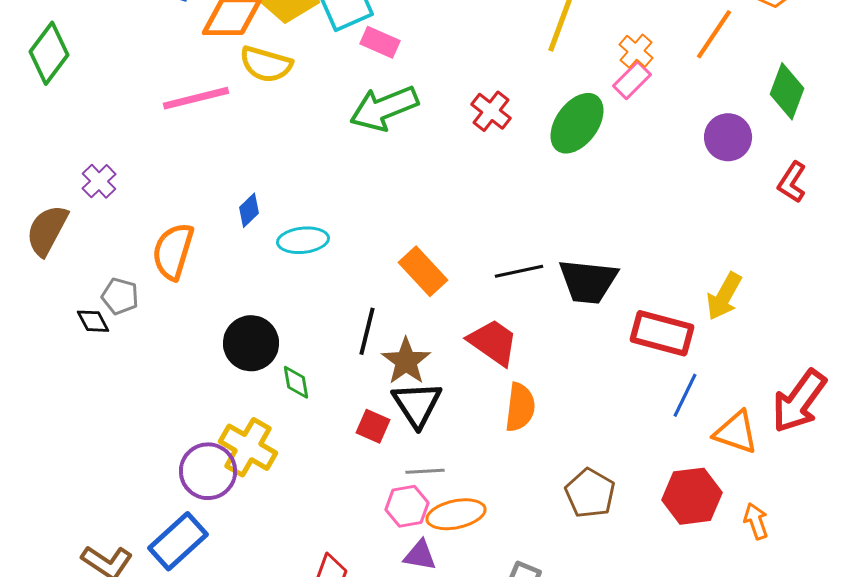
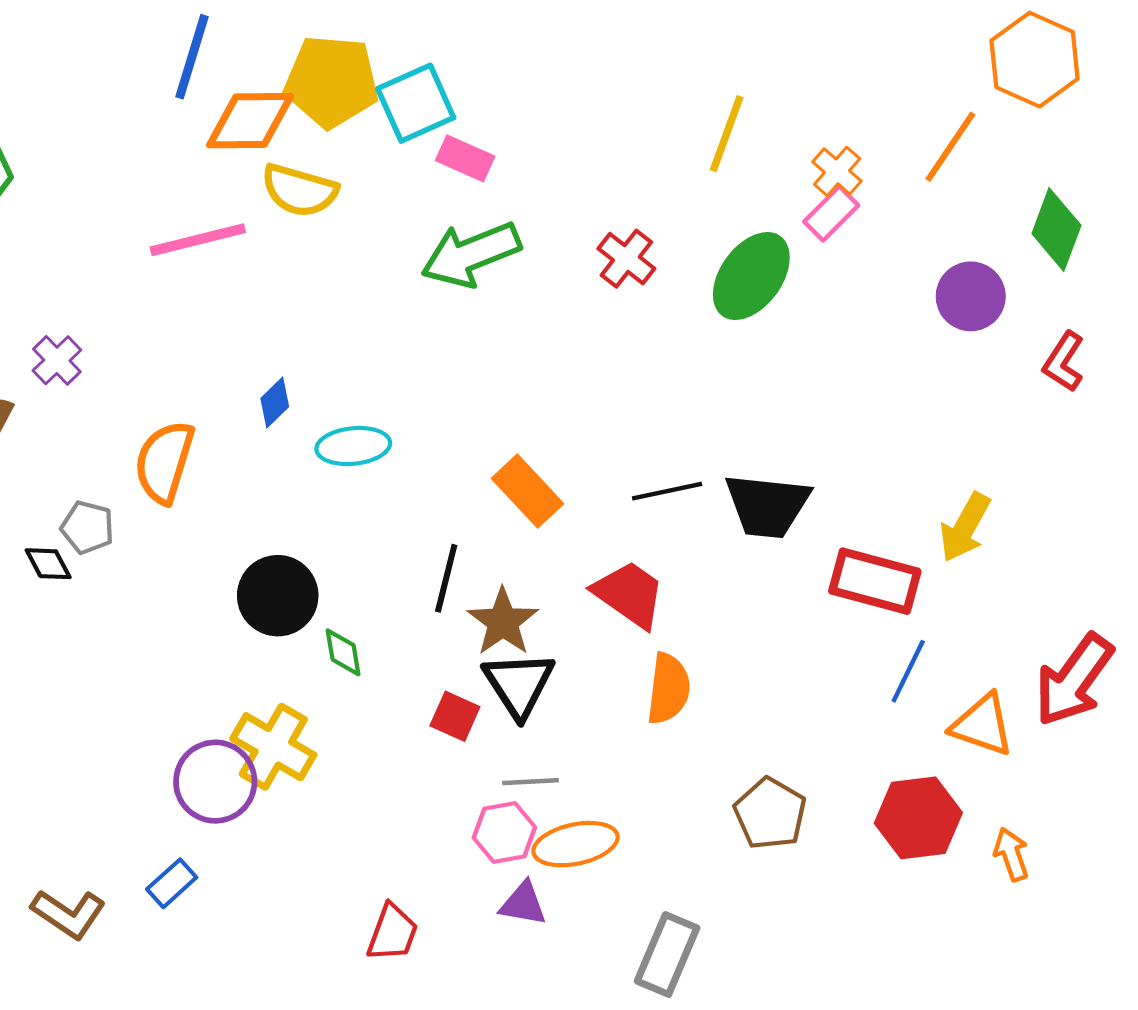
blue rectangle: (178, 541) -> (172, 883), size x0.6

